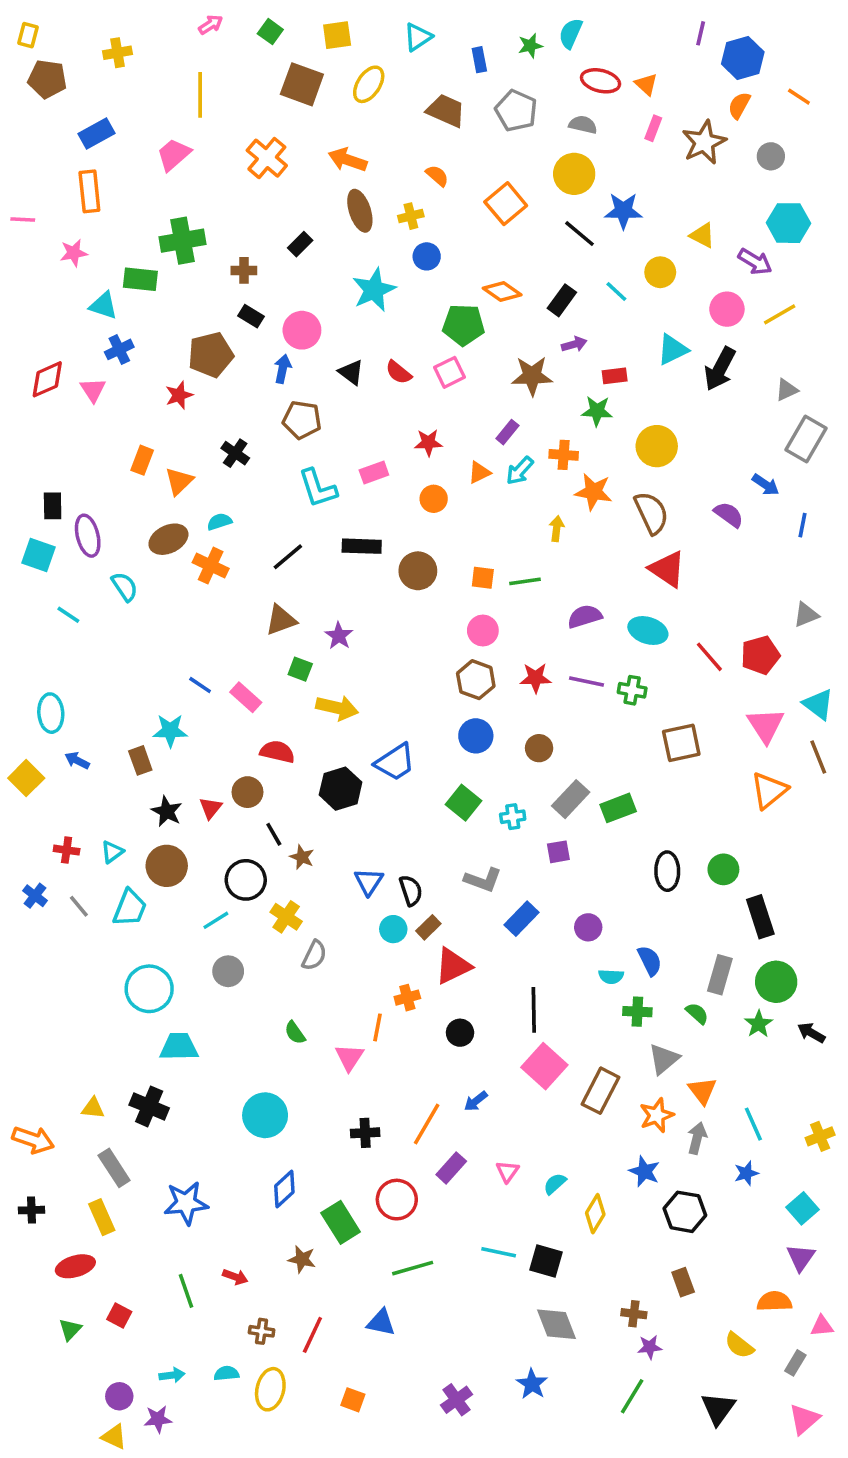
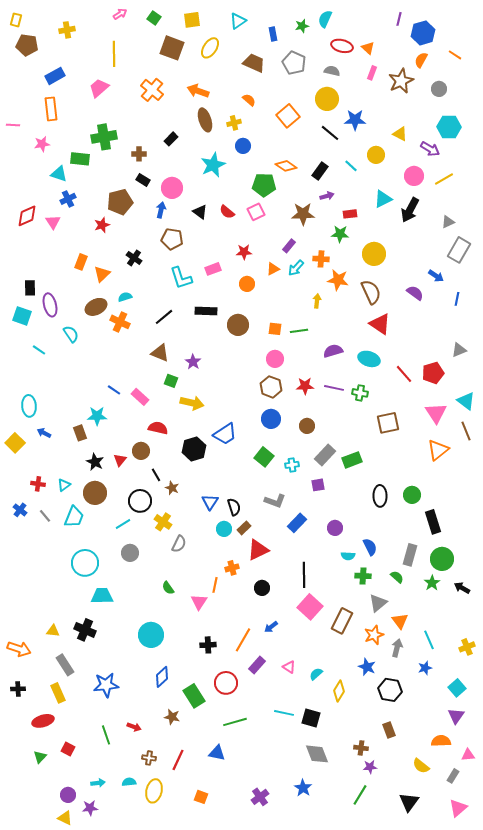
brown triangle: (281, 620) -> (160, 353), turned 42
pink triangle: (507, 1171) -> (289, 667), turned -32

